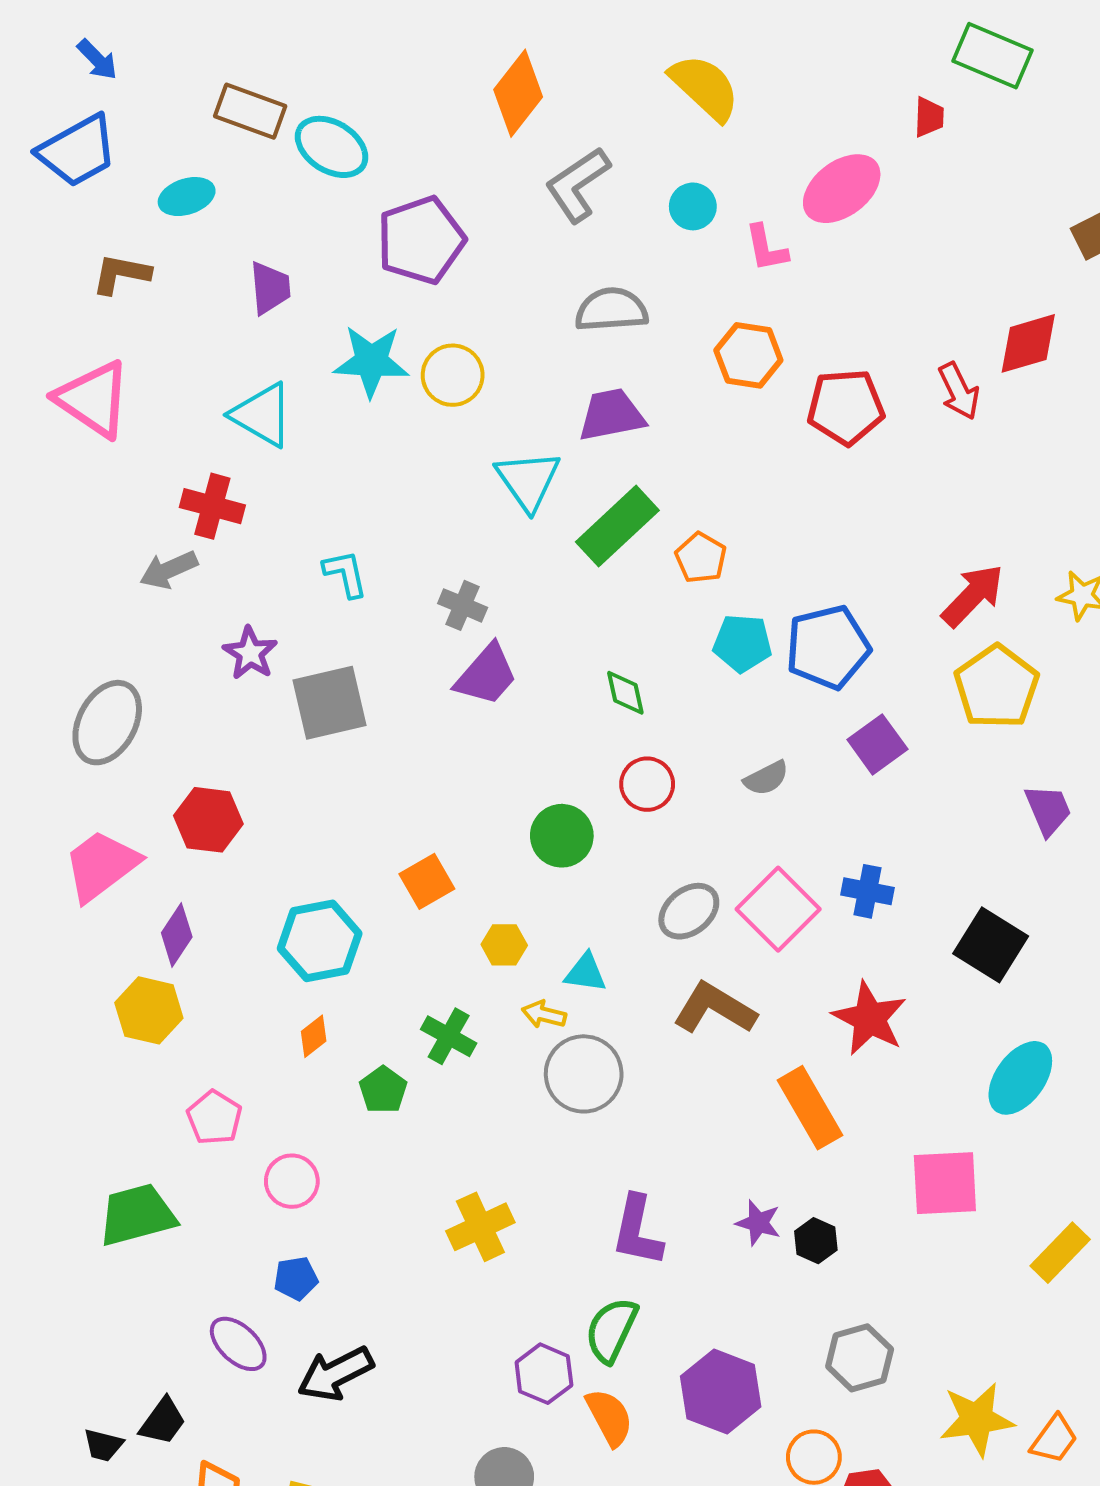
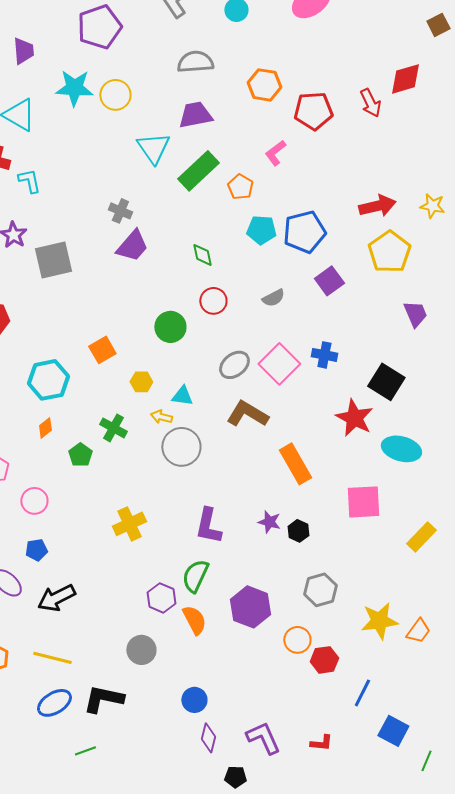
pink L-shape: (766, 248) -> (275, 153), moved, turned 64
cyan L-shape: (345, 574) -> (29, 181), moved
red arrow: (973, 596) -> (377, 206), turned 33
red star: (869, 1018) -> (354, 418), moved
cyan ellipse: (1020, 1078) -> (401, 449), turned 69

